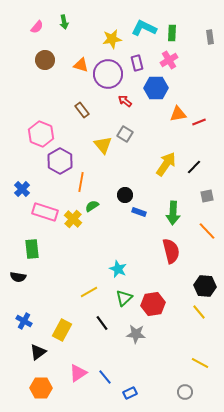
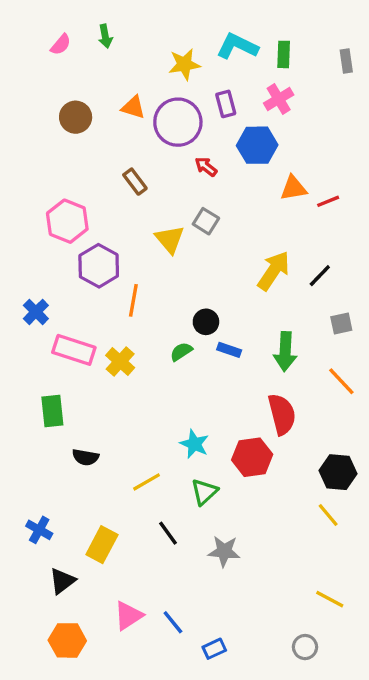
brown circle: (45, 60) -> (76, 117), moved
green semicircle: (92, 206) -> (181, 352), moved
black semicircle: (18, 277) -> (85, 457), moved
red hexagon: (153, 304) -> (252, 457), moved

